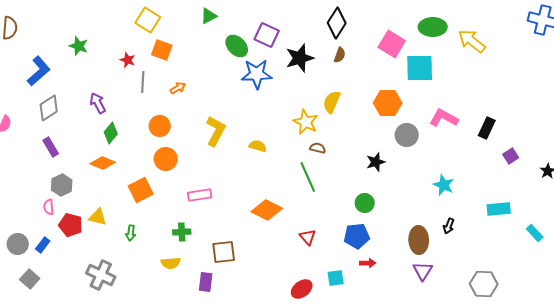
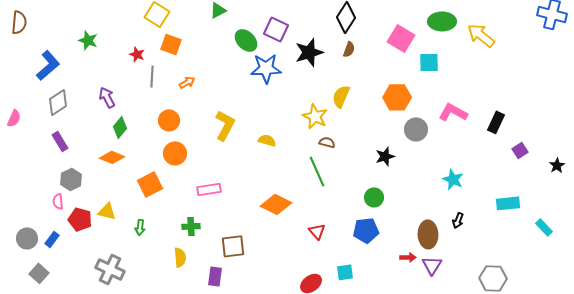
cyan square: (420, 68) -> (429, 62), size x0.7
yellow semicircle: (171, 263) -> (180, 257), turned -90
red arrow: (368, 263) -> (408, 257), moved

